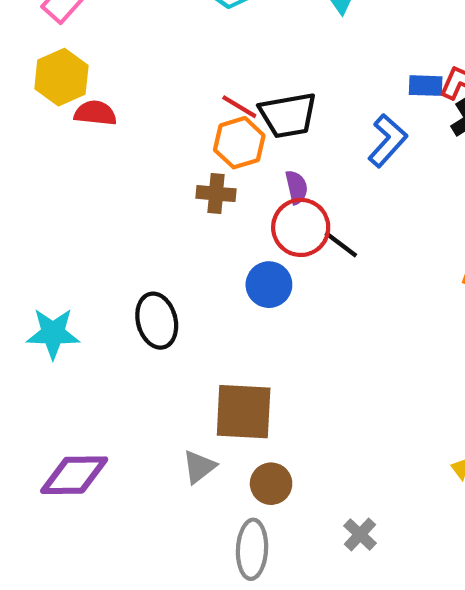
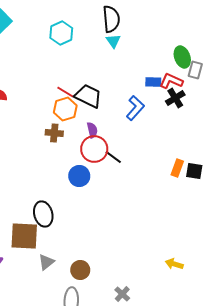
black trapezoid: (288, 115) -> (88, 96), turned -144
black ellipse: (157, 321) -> (43, 214), moved
brown square: (244, 412) -> (24, 236), moved

